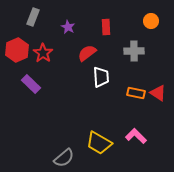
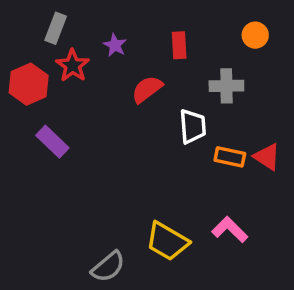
red star: (43, 53) -> (73, 66), moved
white trapezoid: (101, 77) -> (193, 126), moved

